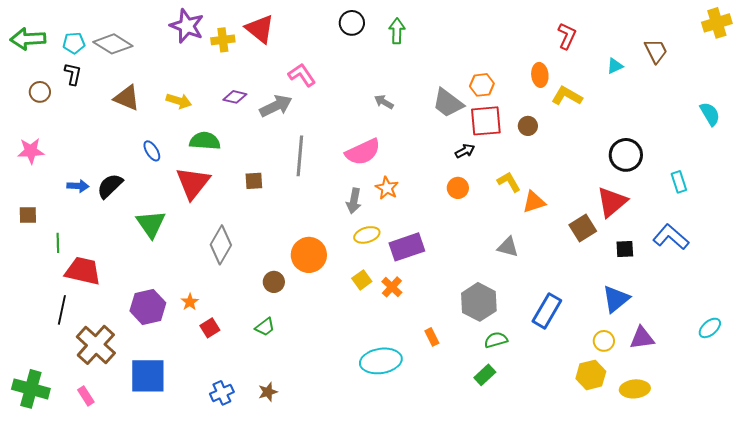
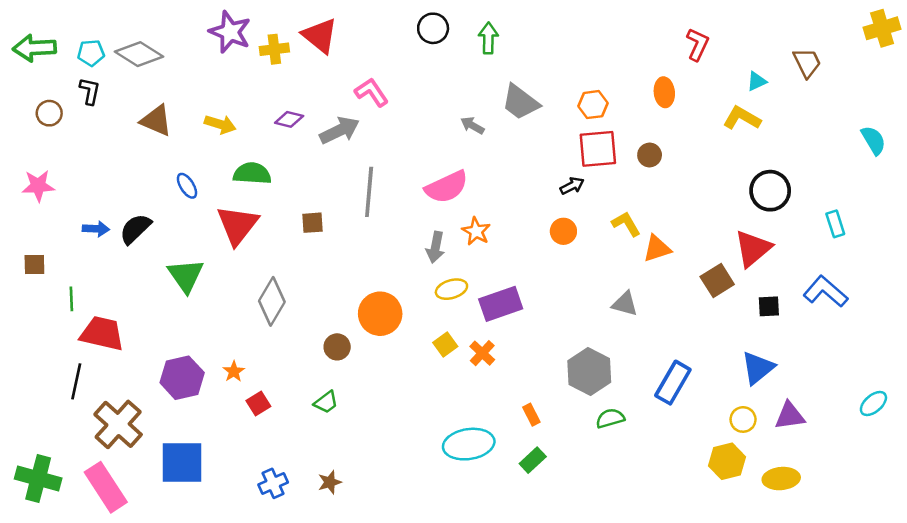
yellow L-shape: (567, 96) -> (742, 118), moved
gray trapezoid: (448, 103) -> (520, 102), moved
green rectangle: (485, 375) -> (533, 460), moved
pink rectangle: (86, 396) -> (106, 487), size x2.0

